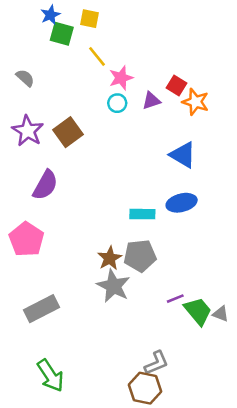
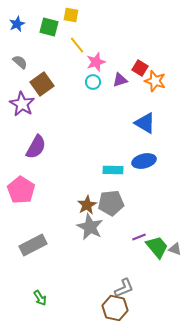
blue star: (50, 15) -> (17, 24), moved
brown square: (68, 132) -> (42, 84), moved
green arrow: (50, 376) -> (40, 298), size x0.6

